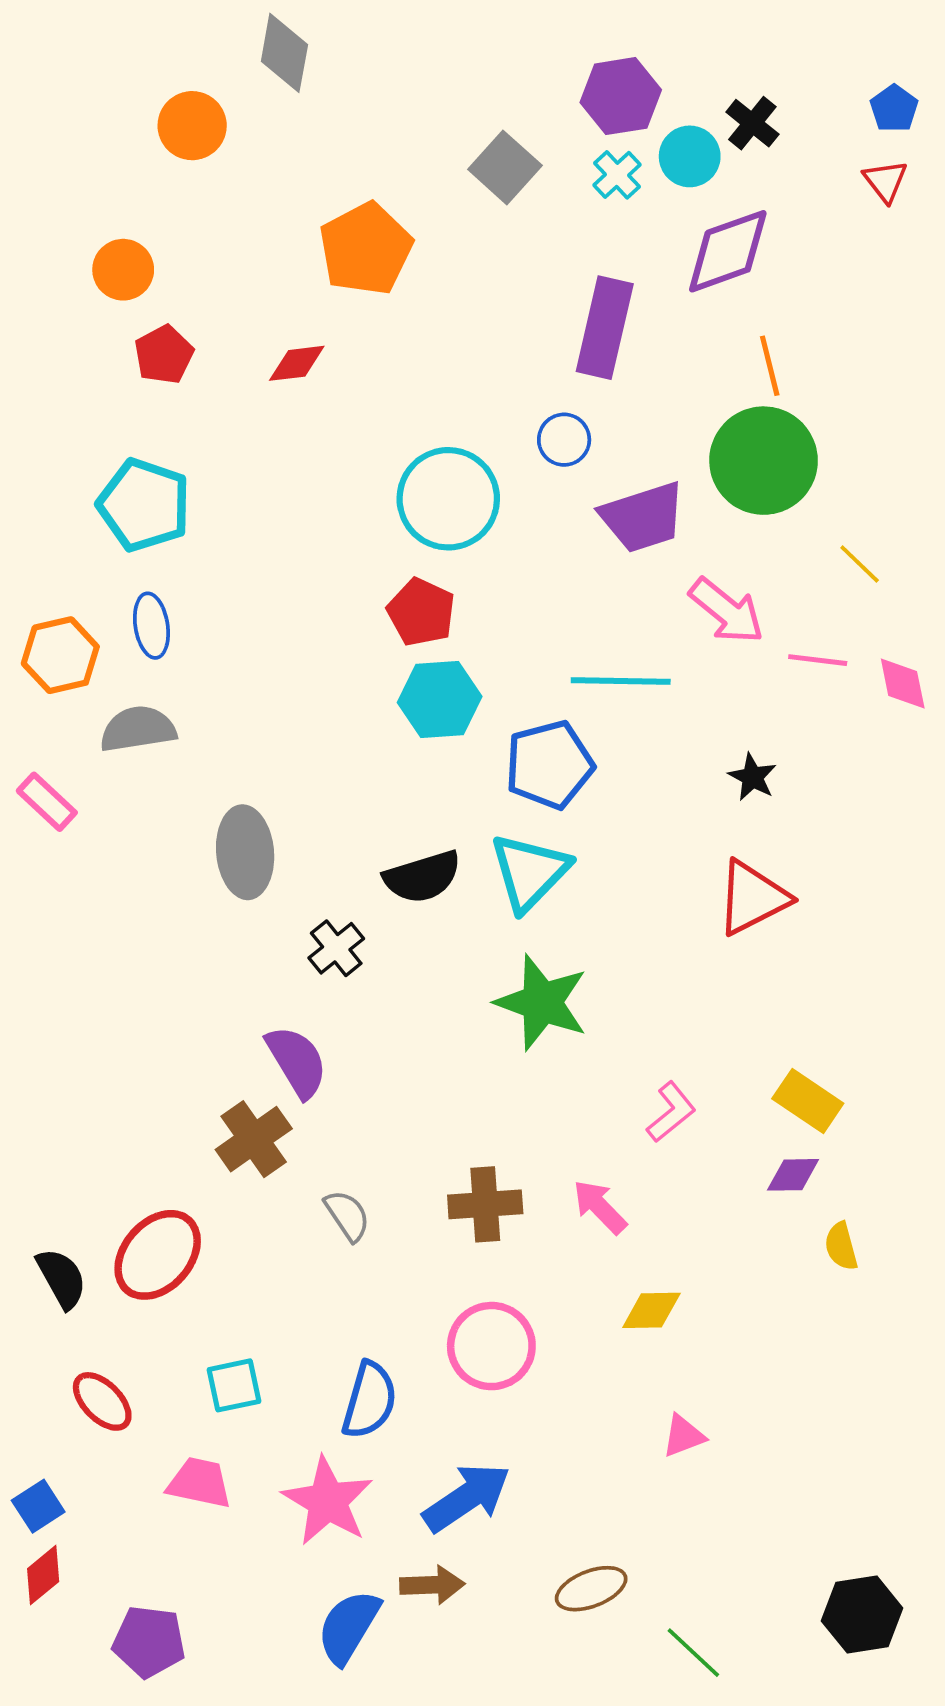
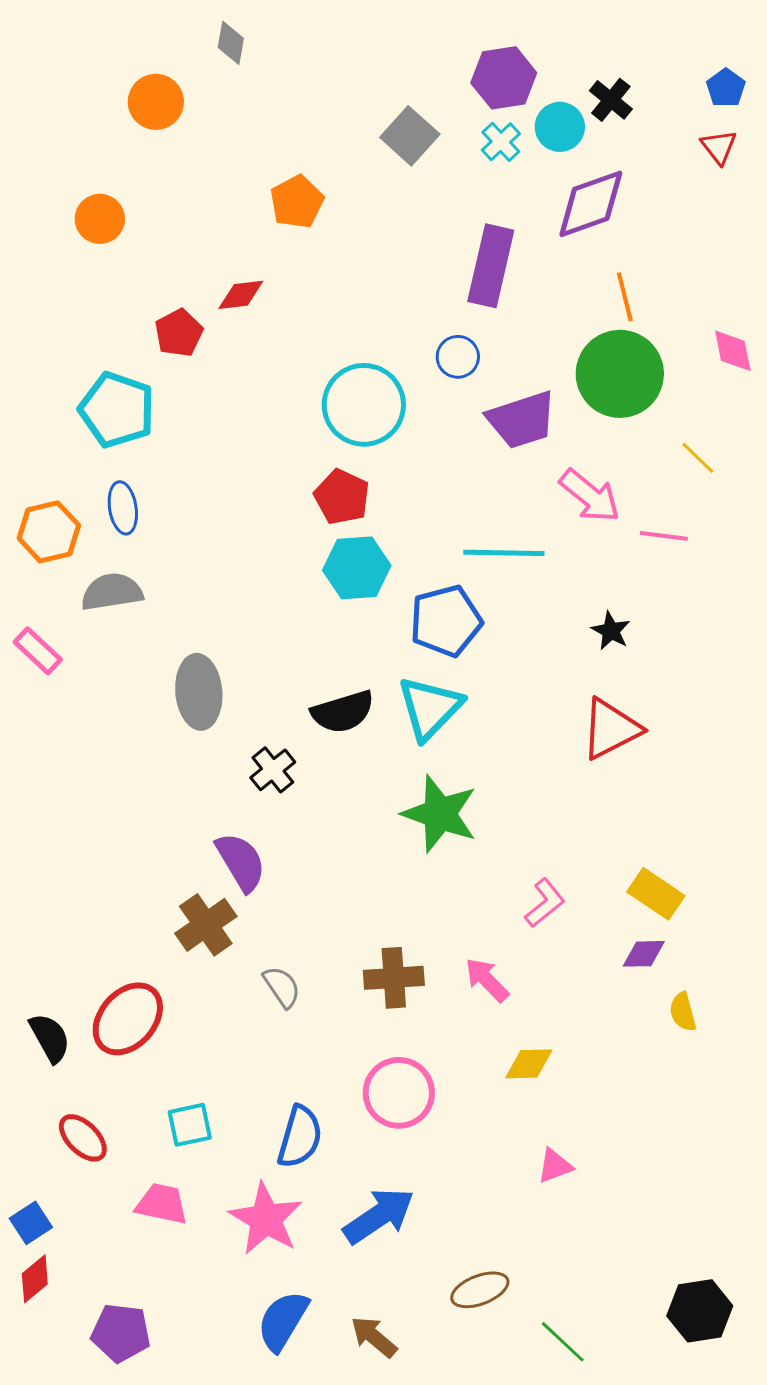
gray diamond: (284, 53) -> (231, 43), size x0.7
orange pentagon: (366, 249) -> (297, 202), size x0.7
red pentagon: (164, 355) -> (179, 333), moved
pink diamond: (903, 683) -> (733, 351), moved
brown arrow: (432, 1585) -> (374, 1337), moved, turned -138

